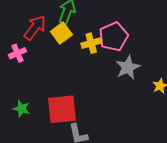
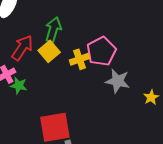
gray star: (128, 67) -> (118, 81), turned -30
green star: (22, 109) -> (19, 86), moved

